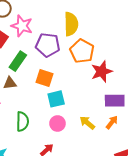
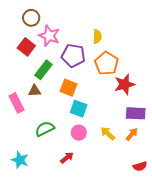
yellow semicircle: (71, 24) -> (97, 36), size x0.6
cyan square: (56, 99) -> (79, 109), turned 30
green semicircle: (22, 121) -> (45, 129), turned -120

